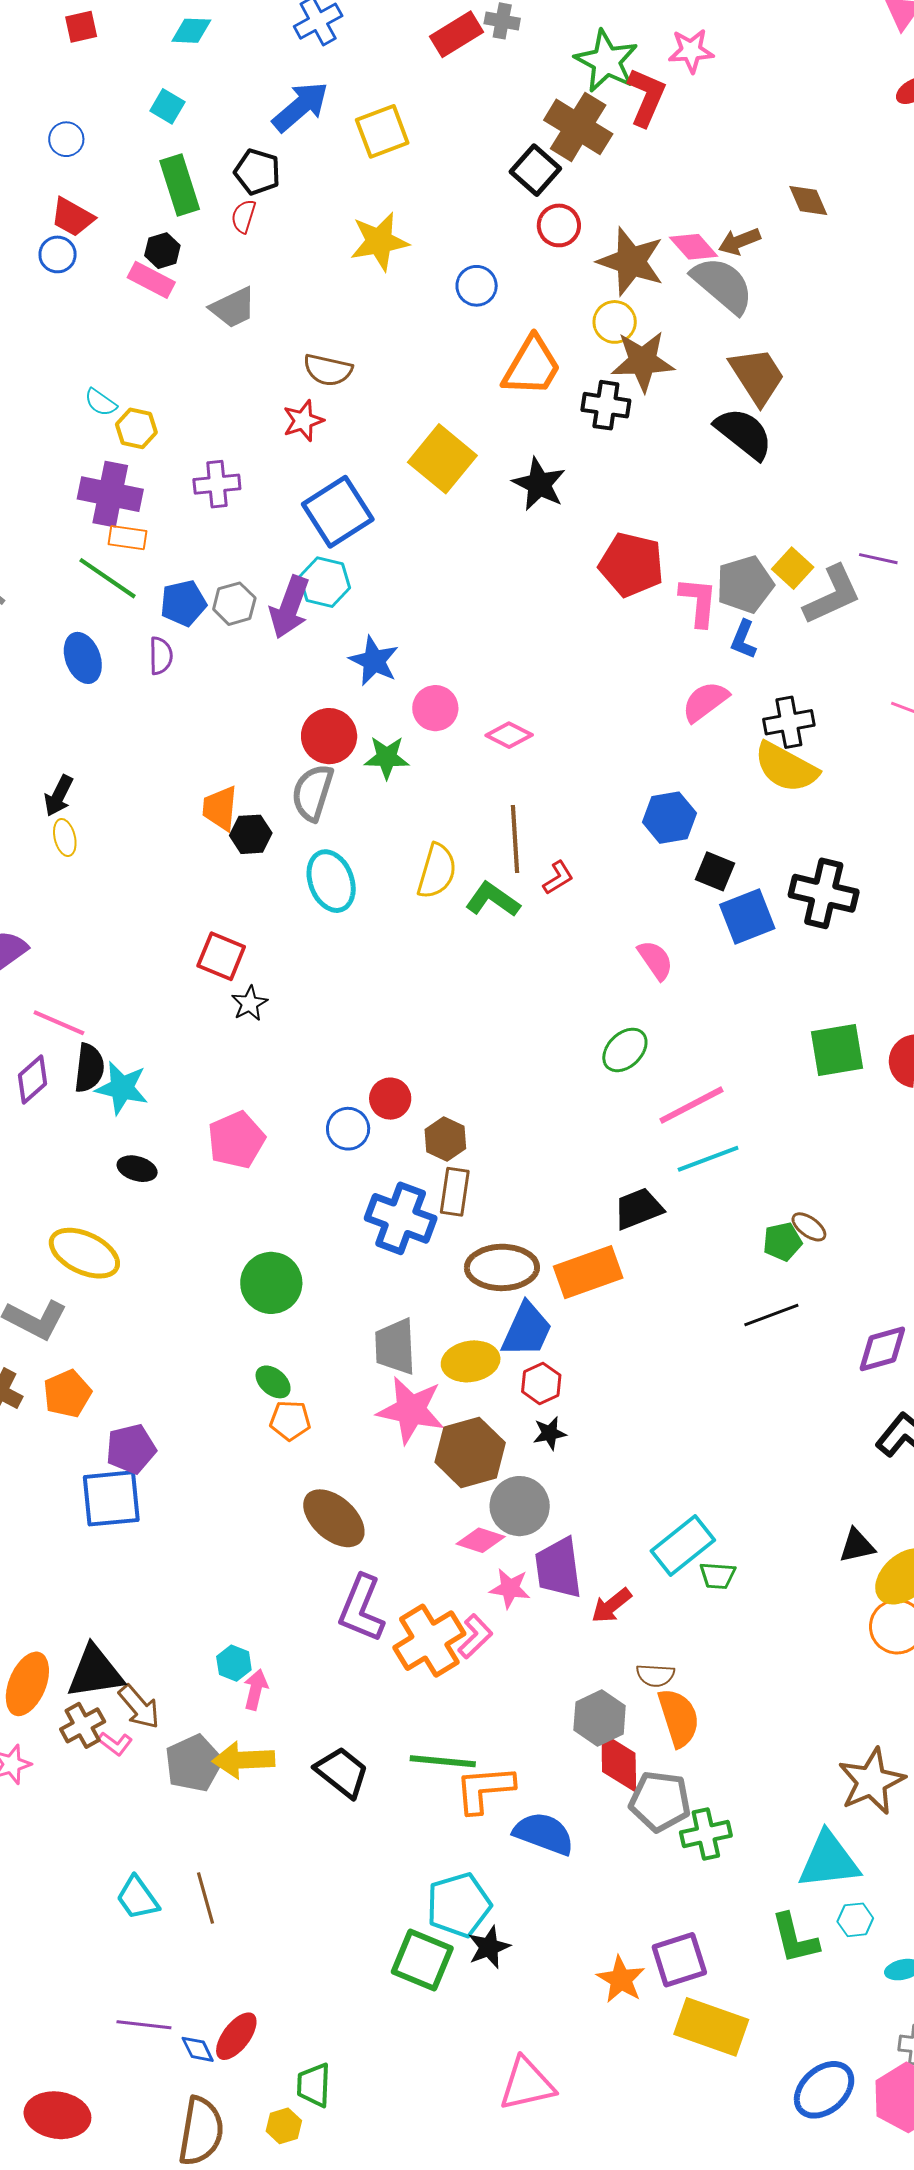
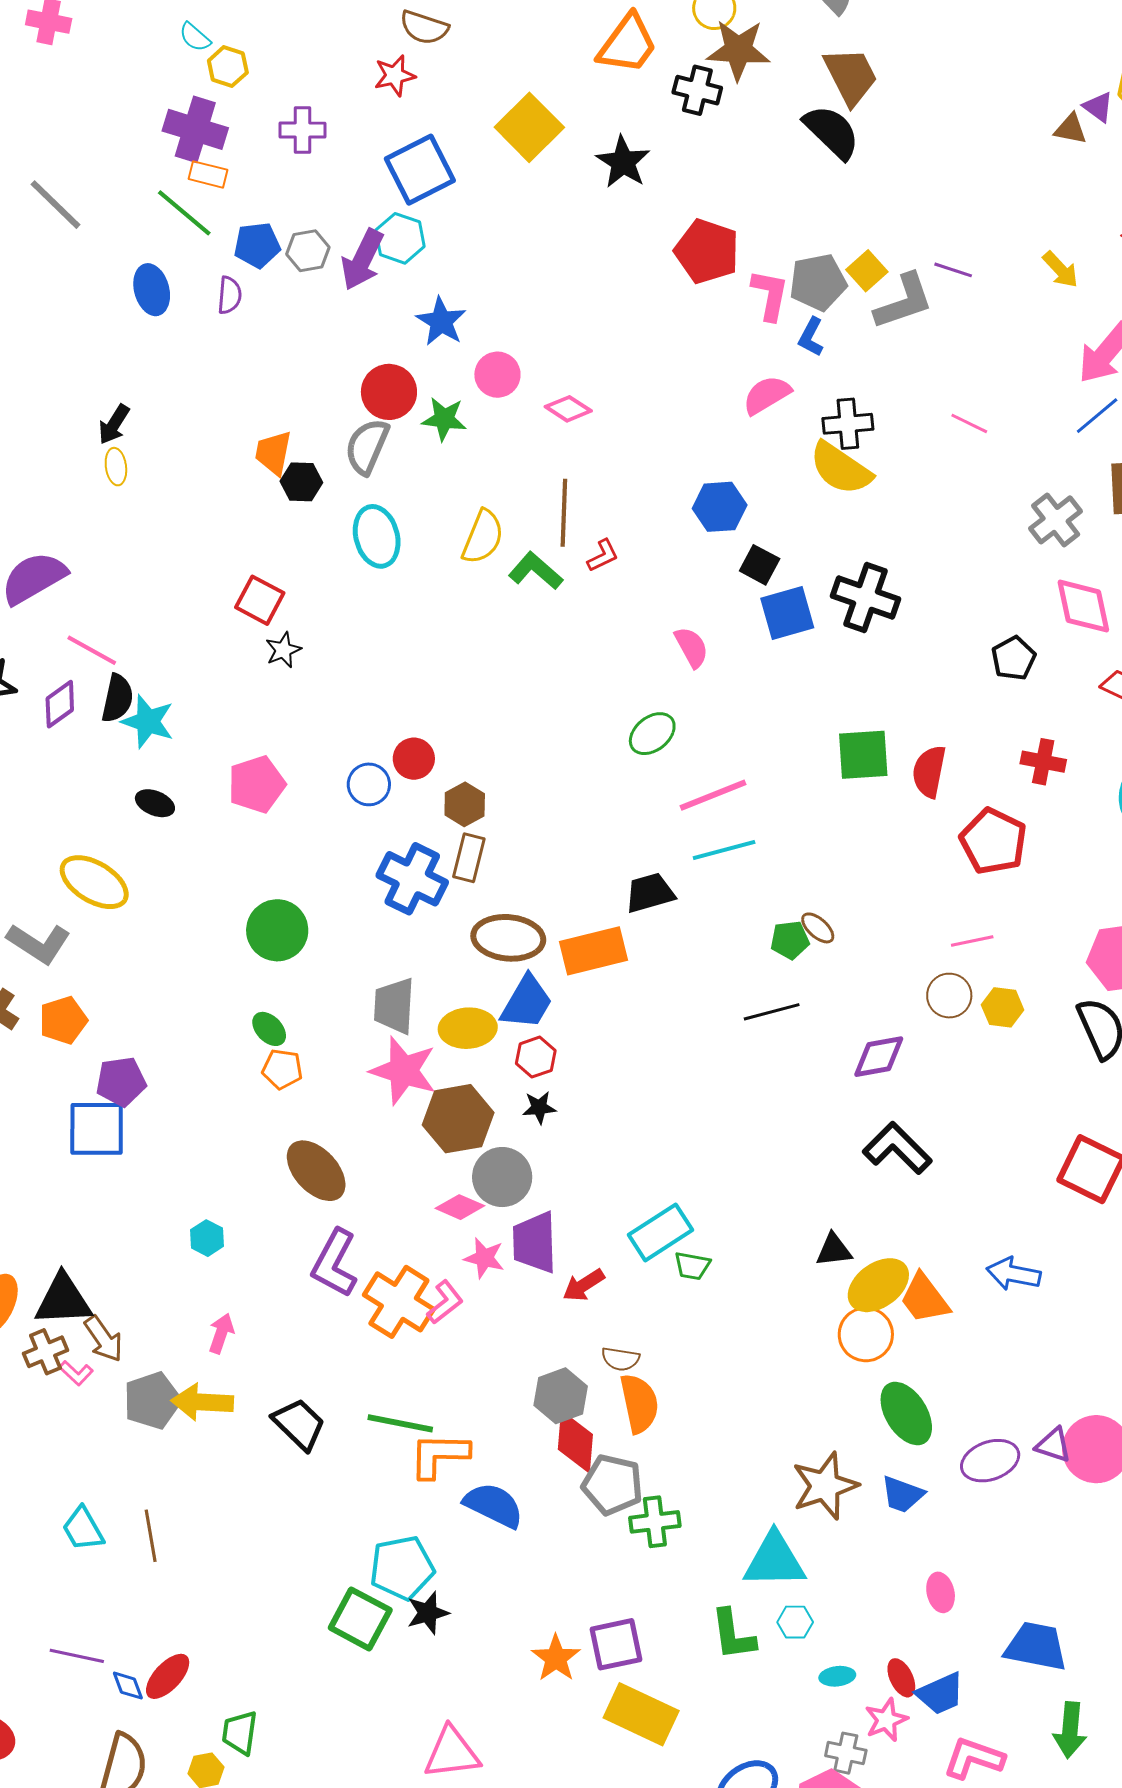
orange cross: (429, 1641) -> (399, 1302), turned -32
cyan hexagon: (234, 1663) -> (207, 1238), moved

